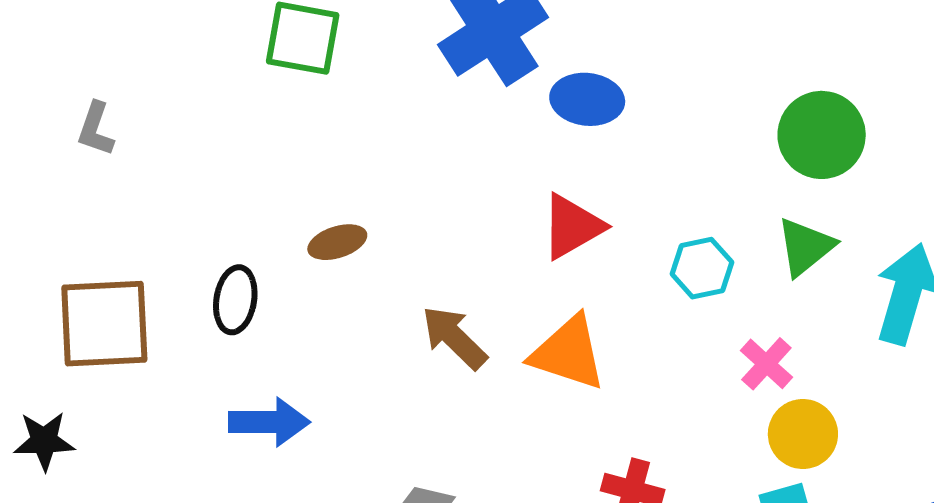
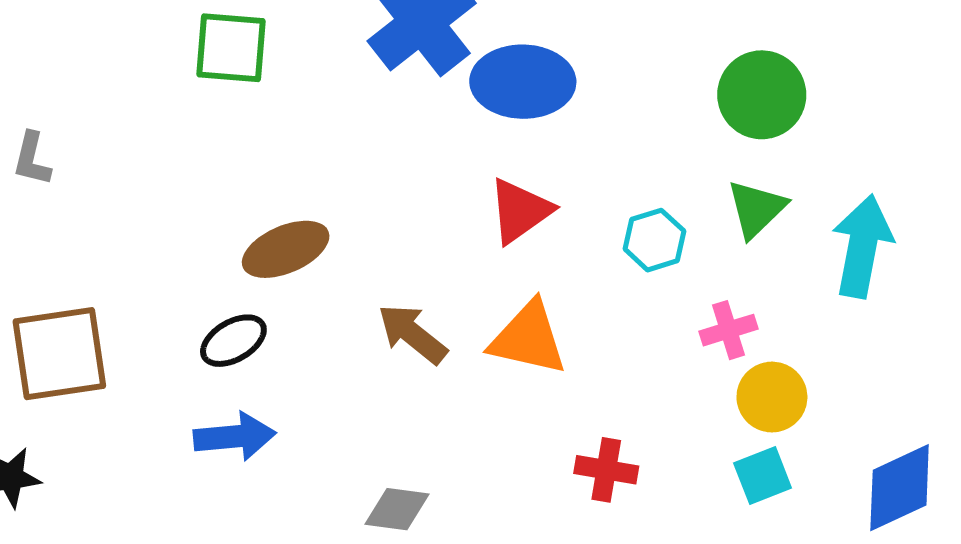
blue ellipse: (587, 99) -> (523, 82), size x1.4
brown ellipse: (337, 242) -> (286, 249), size x1.5
black ellipse: (235, 300) -> (233, 341), moved, turned 56
pink cross: (766, 364) -> (729, 330), turned 36

